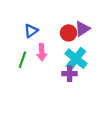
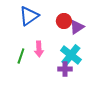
blue triangle: (31, 31) -> (29, 16), moved, size x1.5
red circle: (68, 33) -> (64, 21), moved

